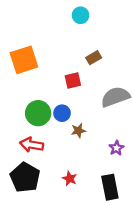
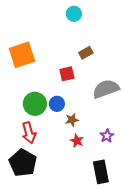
red arrow: (32, 145) -> (29, 133), turned -115
red star: (70, 178) -> (77, 141), moved

